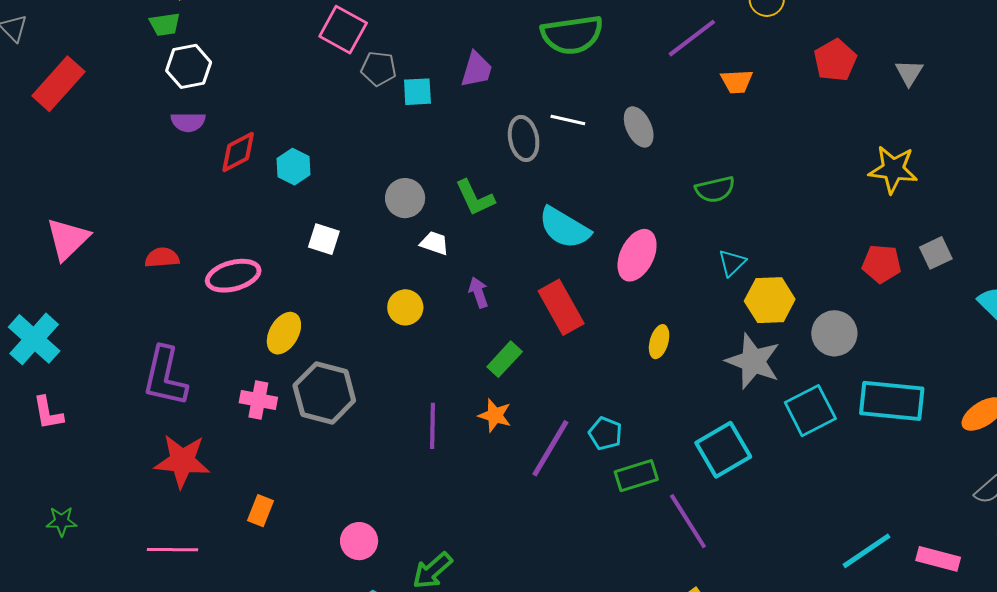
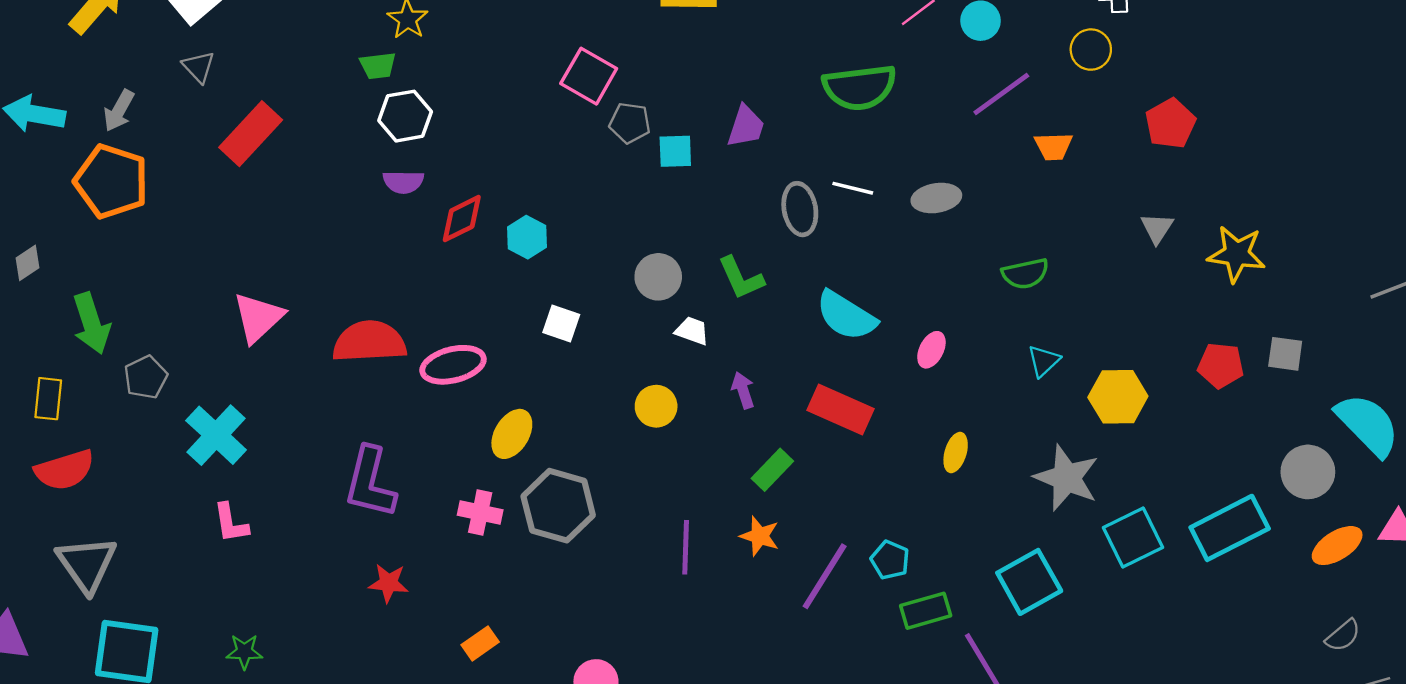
gray triangle: (909, 73) -> (1157, 228), moved
gray ellipse: (639, 127) -> (936, 198), turned -75
gray square: (936, 253) -> (1285, 354), turned 32
pink ellipse: (637, 255) -> (931, 350), size x0.6
red semicircle: (162, 258) -> (369, 342), size x1.8
yellow hexagon: (770, 300) -> (1118, 397), moved
red rectangle: (561, 307) -> (841, 410), turned -38
gray circle: (834, 333) -> (1308, 472), moved
cyan rectangle: (892, 401) -> (1230, 528), turned -34
red star: (182, 461) -> (388, 583), size x0.6
orange rectangle: (261, 511) -> (480, 643), turned 32

